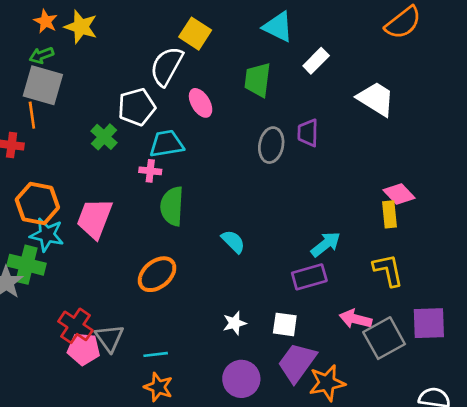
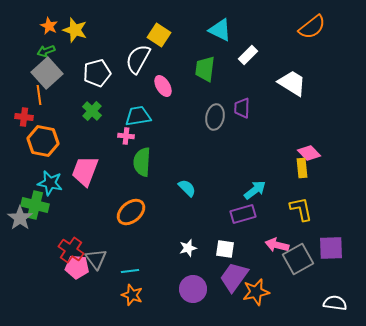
gray square: (43, 85) -> (47, 73), turned 32
white pentagon: (137, 107) -> (97, 73), moved
orange hexagon: (37, 204) -> (43, 141), moved

